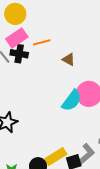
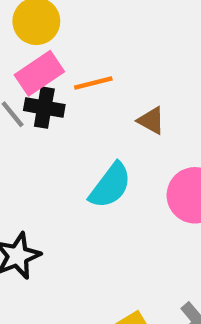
cyan semicircle: (72, 101) -> (110, 186), moved

